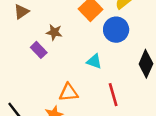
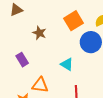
purple rectangle: (39, 50) -> (22, 60), moved

